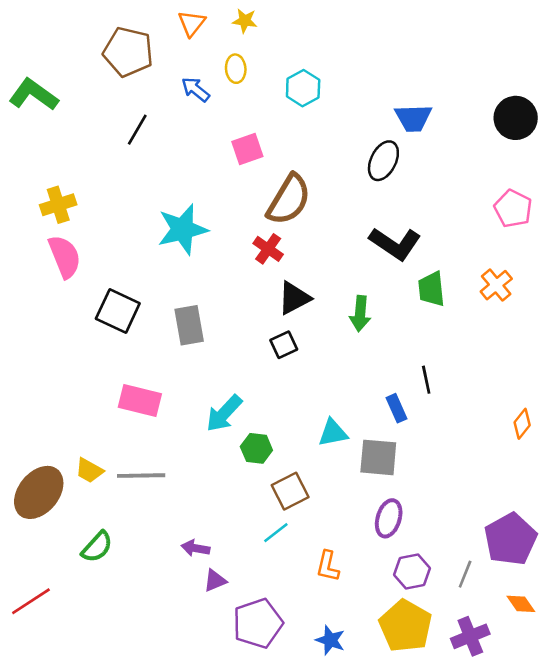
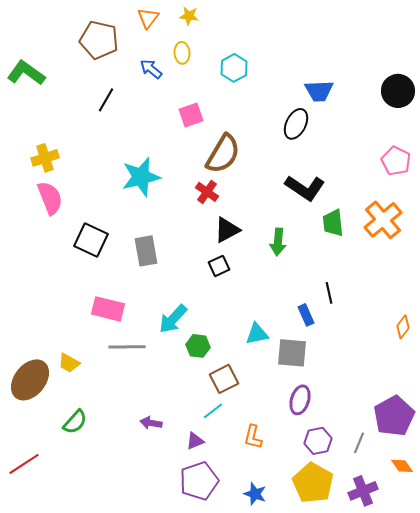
orange cross: (496, 285) -> (383, 220), size x1.5
gray line: (141, 476) -> (127, 347), moved
purple triangle: (215, 581) -> (195, 441), moved

